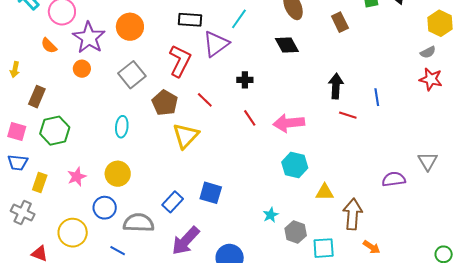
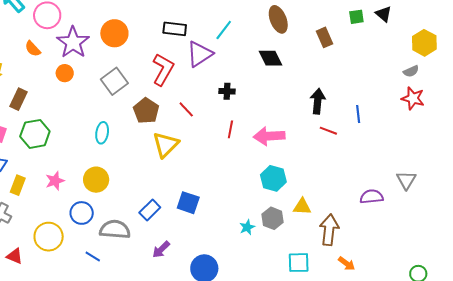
red line: (250, 118) -> (230, 129), turned 42
gray hexagon: (296, 232) -> (273, 218), moved
purple arrow: (186, 241) -> (161, 249), size x0.6

